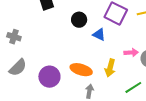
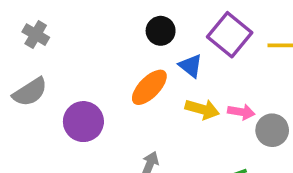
yellow arrow: (110, 68) -> (202, 109), moved, turned -102
orange ellipse: (81, 70) -> (149, 87), moved, turned -75

